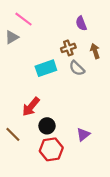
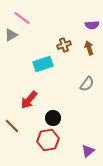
purple semicircle: (81, 23) -> (92, 25), moved, turned -72
gray semicircle: (77, 68) -> (87, 84), moved, turned -98
black circle: (47, 126) -> (53, 118), moved
purple triangle: (83, 134) -> (88, 151), moved

